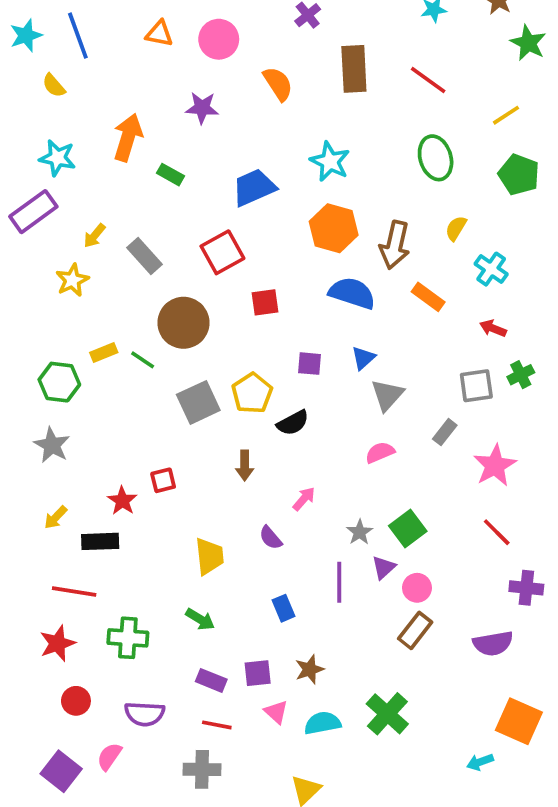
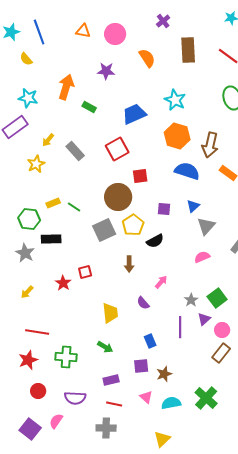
brown circle: (183, 323) -> (118, 197), moved
black rectangle: (100, 541) -> (51, 239), moved
purple square: (258, 673) -> (141, 366), moved
purple rectangle: (211, 680) -> (111, 380), turned -35

